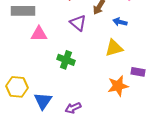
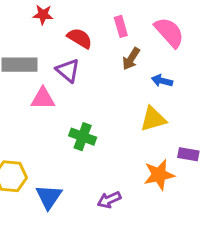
purple triangle: (78, 23) -> (68, 71), moved
purple arrow: (73, 108) -> (109, 200), moved

